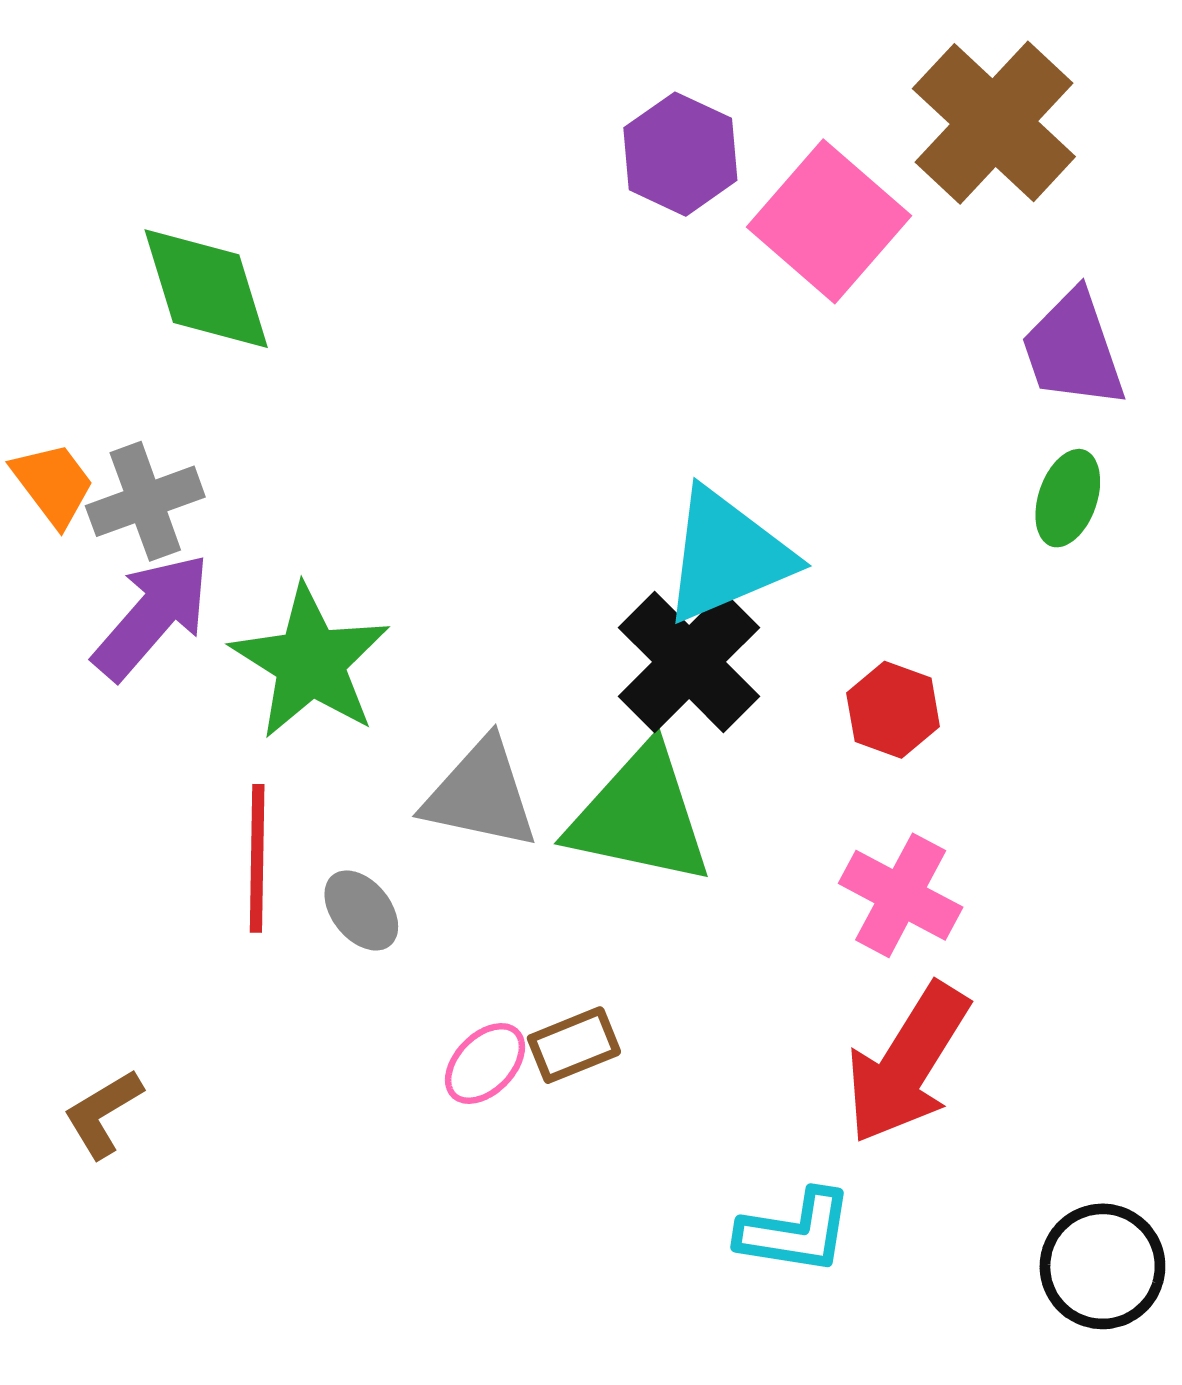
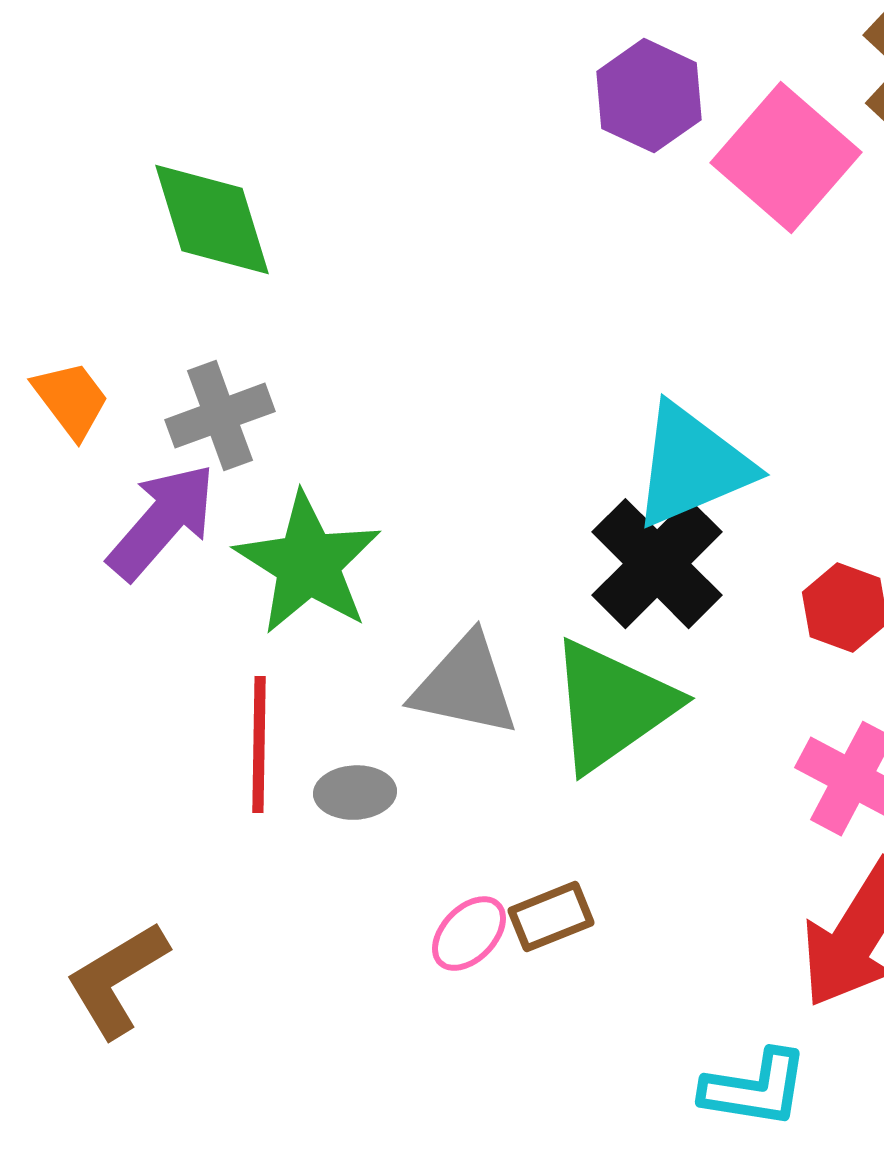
gray cross: (145, 501) -> (220, 416), moved
green triangle: (640, 816) -> (612, 706), turned -47
gray ellipse: (361, 910) -> (355, 793), turned -54
brown L-shape: (103, 1113) -> (117, 980), size x1.4

